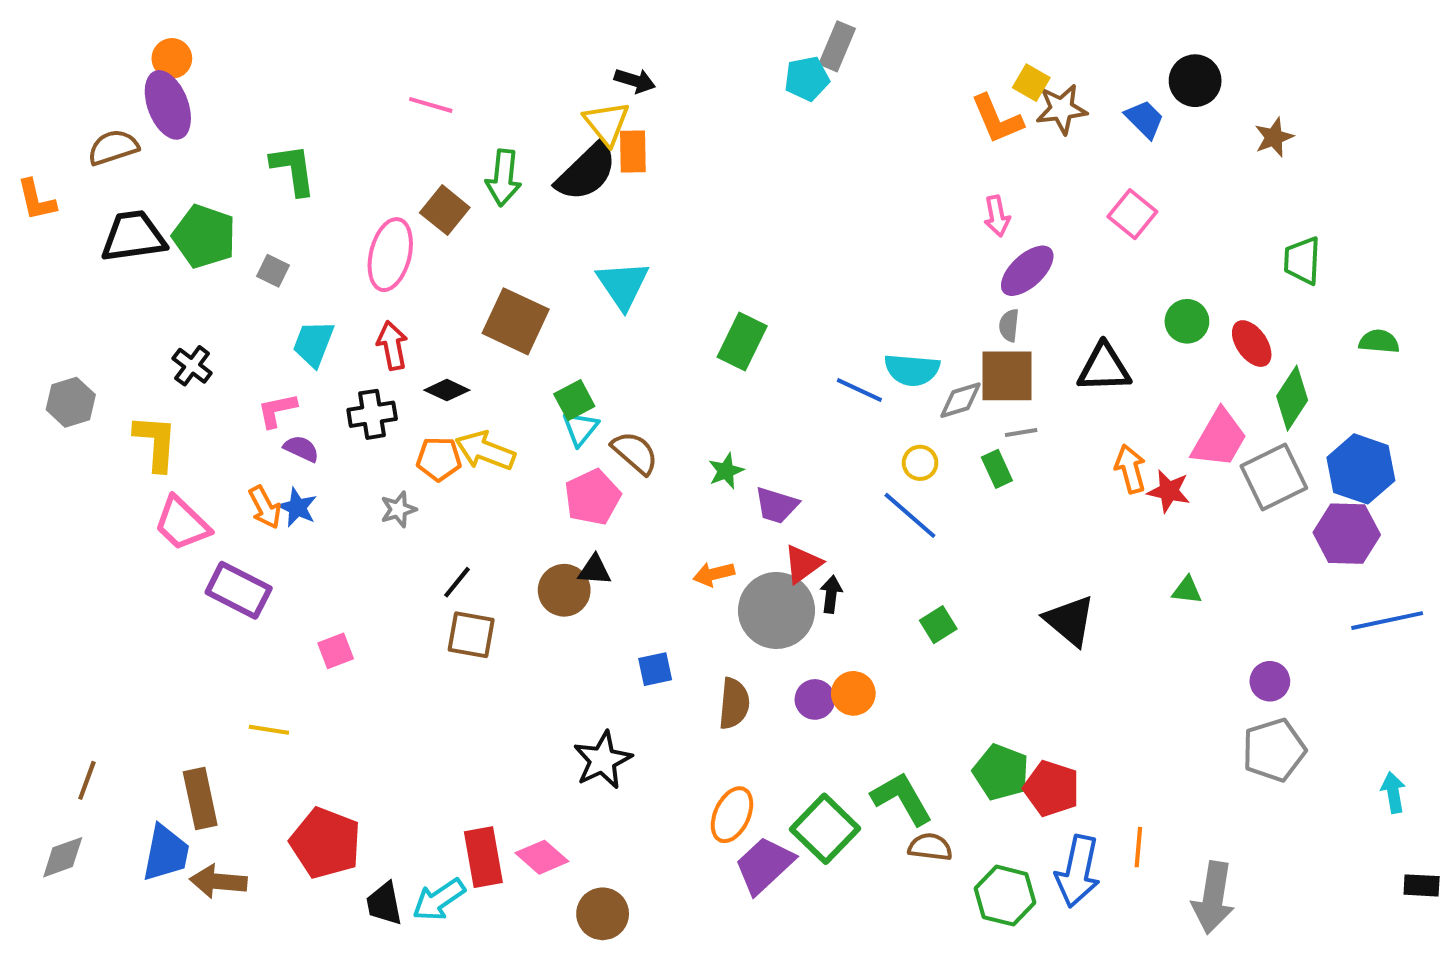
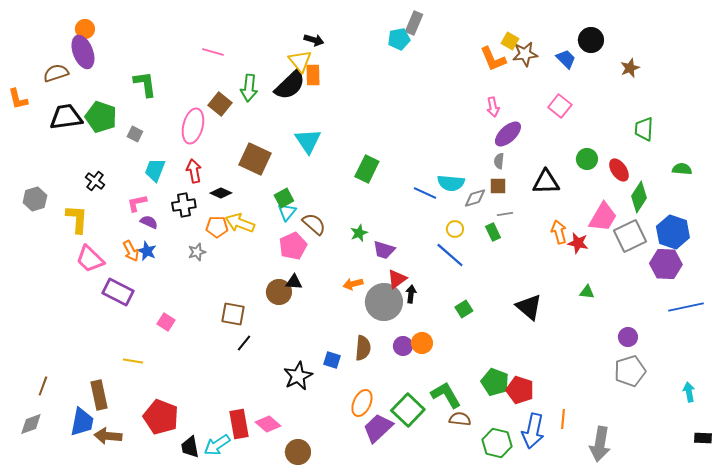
brown square: (1007, 376) -> (498, 186), size x0.6
black line: (457, 582) -> (244, 343), moved
pink square: (336, 651) -> (166, 322), turned -36
blue square: (655, 669) -> (332, 360), moved, turned 30

